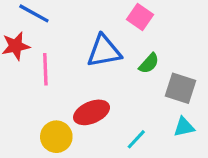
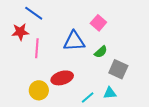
cyan triangle: (184, 127) -> (110, 93), moved

